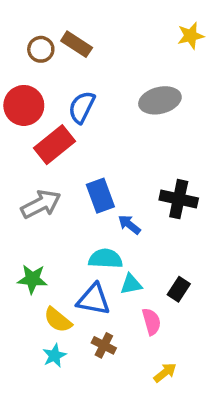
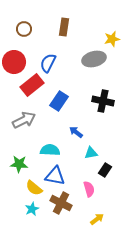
yellow star: (191, 36) -> (112, 39), moved
brown rectangle: (77, 44) -> (64, 27), moved, turned 66
blue rectangle: (100, 196) -> (59, 101), moved, turned 54
black cross: (179, 199) -> (103, 101), moved
cyan semicircle: (106, 259) -> (50, 150), moved
cyan triangle: (131, 284) -> (91, 153), moved
brown cross: (104, 345) -> (61, 203), size x1.5

